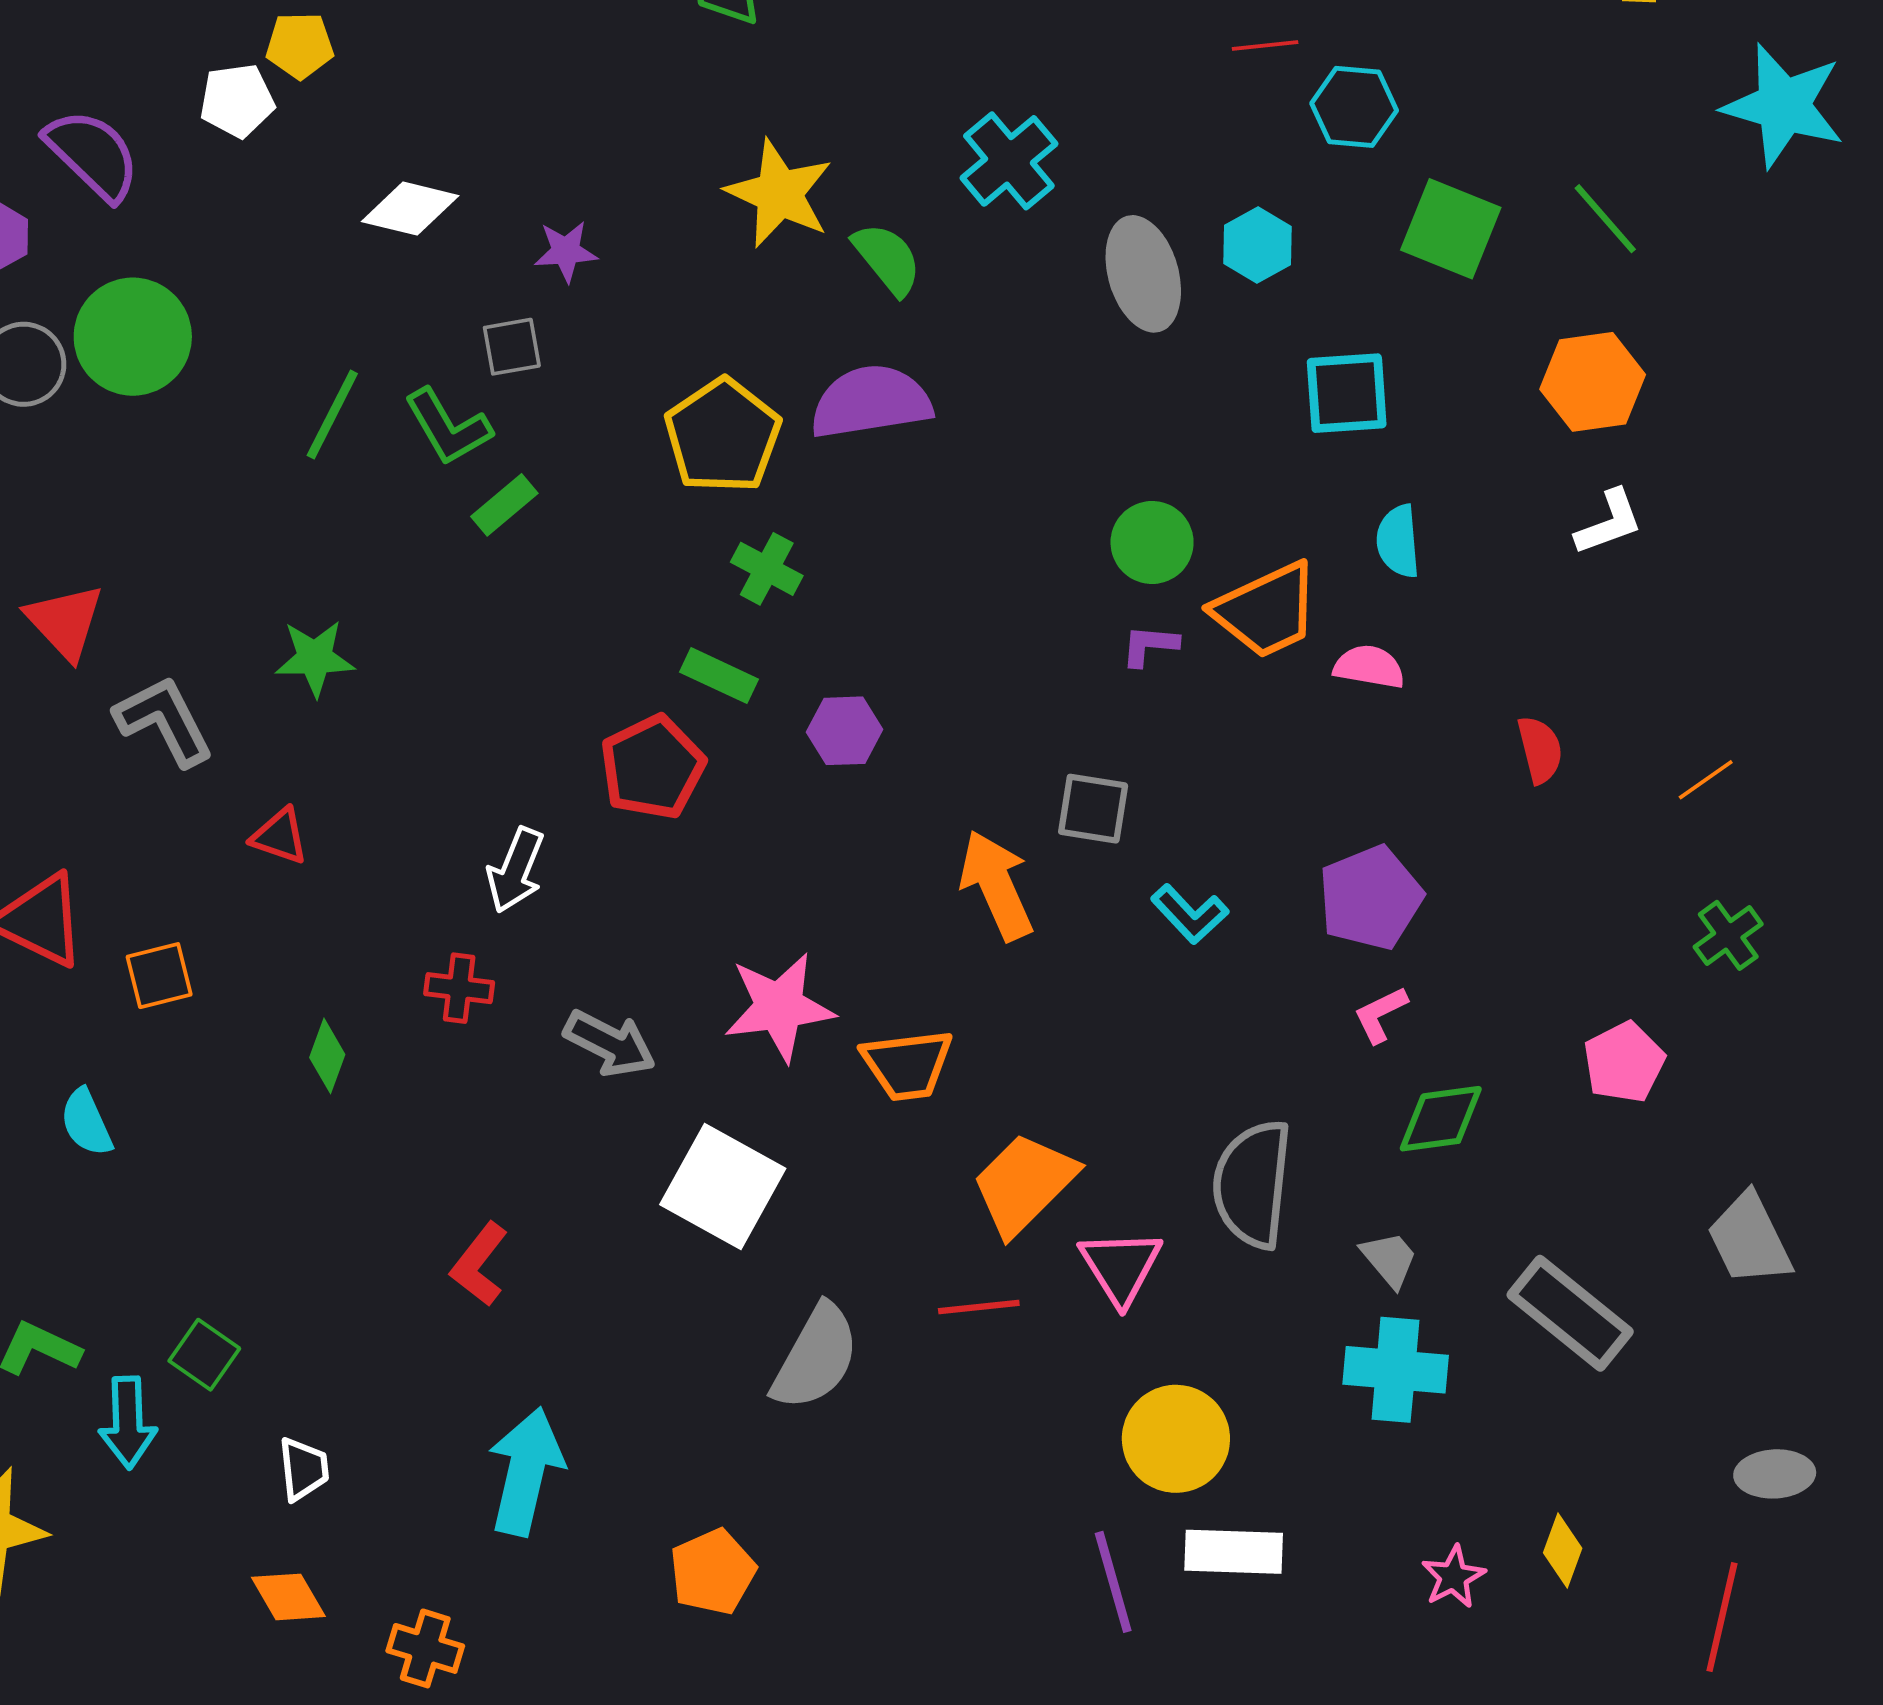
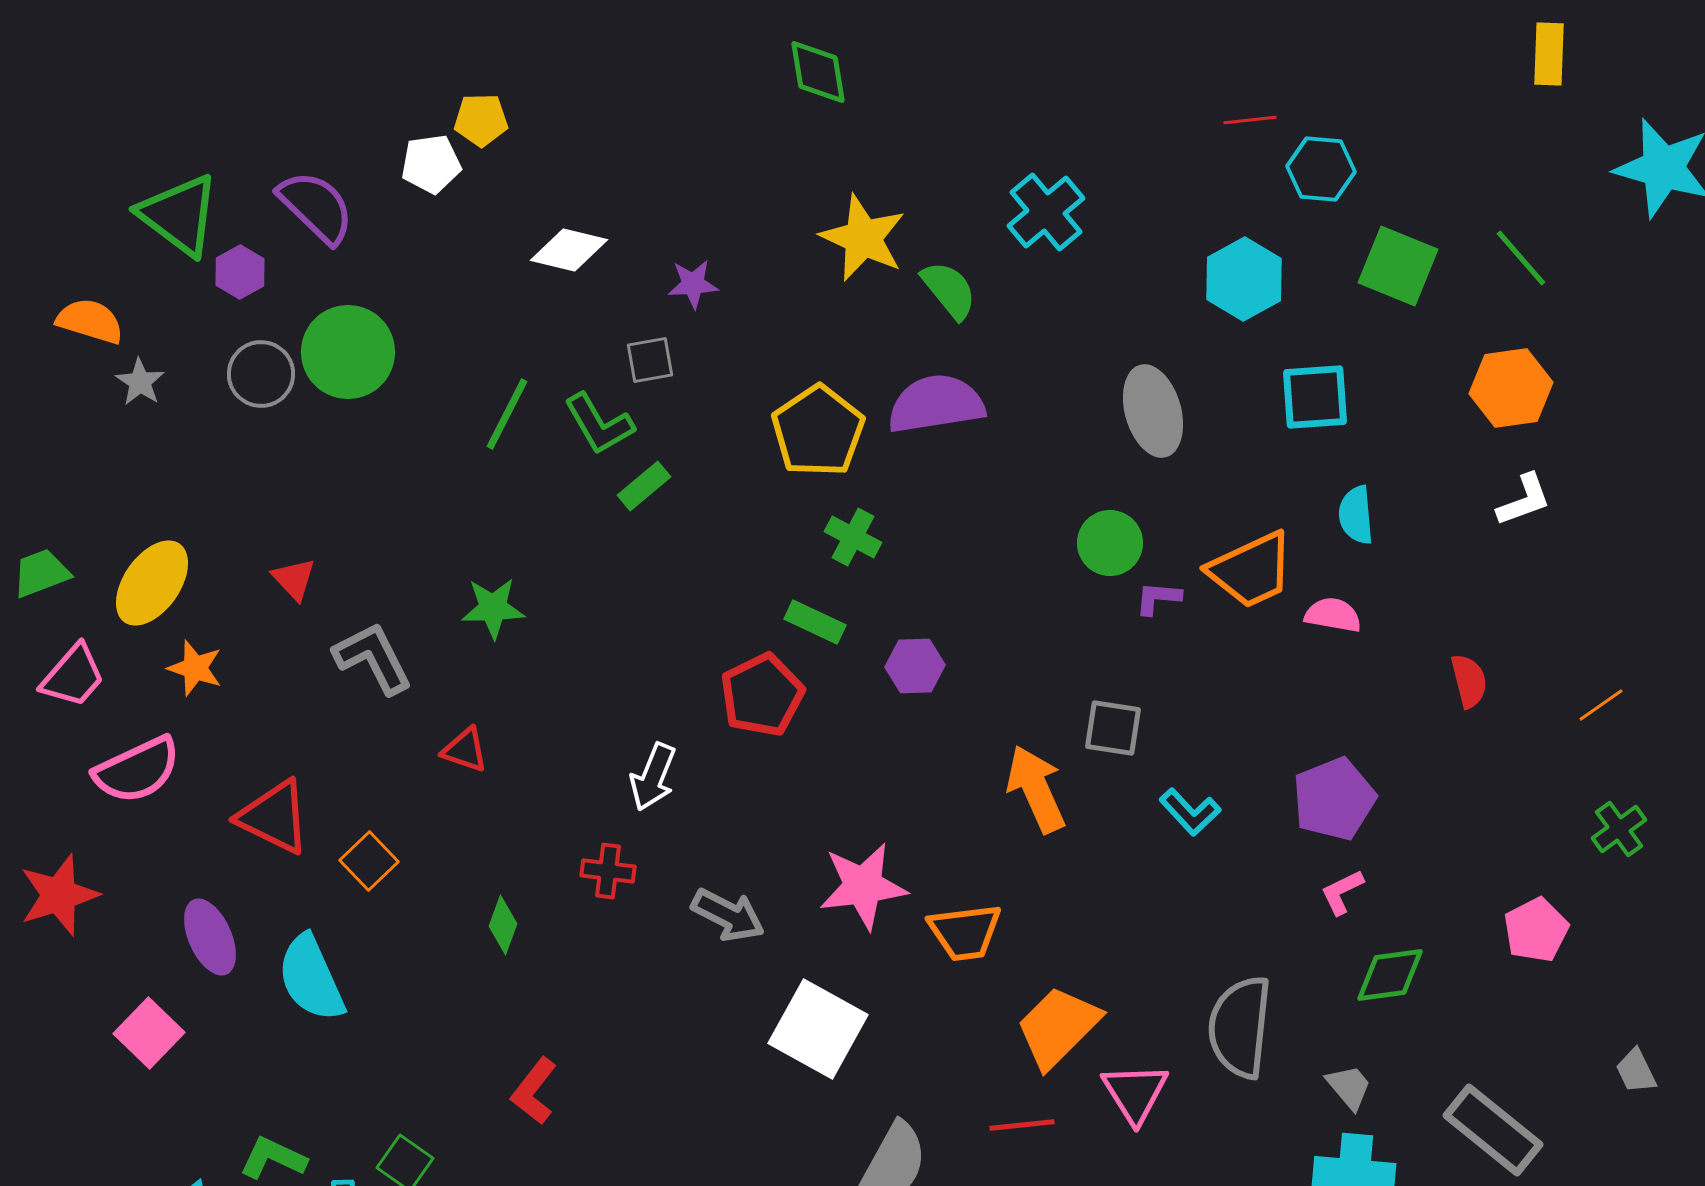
cyan hexagon: (1258, 245) -> (1244, 279), size x1.4
gray ellipse: (1143, 274) -> (1153, 411), moved
green circle: (1152, 543) -> (1110, 543), moved
red triangle: (65, 622) -> (294, 579), size x0.7
orange square: (159, 976) -> (369, 861), turned -30
cyan semicircle: (86, 1122) -> (311, 978), size x1.6
gray trapezoid: (1750, 1239) -> (1636, 1071), size x0.6
red L-shape: (479, 1264) -> (534, 1091), moved

